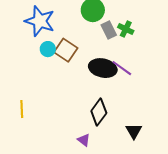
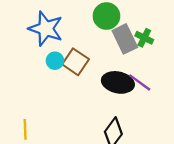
gray rectangle: (109, 30) -> (125, 39), size x1.4

